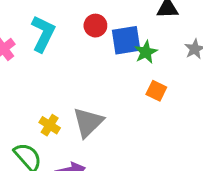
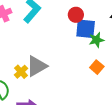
red circle: (95, 26) -> (76, 15), moved
gray triangle: (88, 122) -> (37, 66), moved

